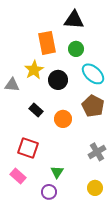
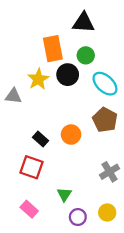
black circle: (58, 80) -> (68, 75), moved
black rectangle: (36, 110) -> (41, 139), moved
pink rectangle: (18, 176) -> (29, 209), moved
purple circle: (49, 192) -> (78, 217), moved

